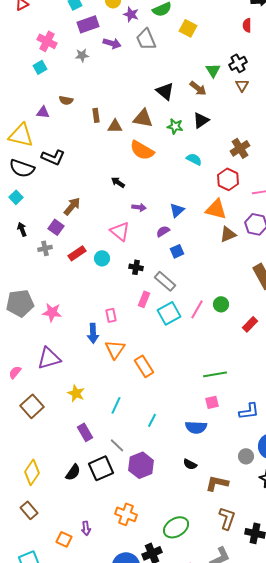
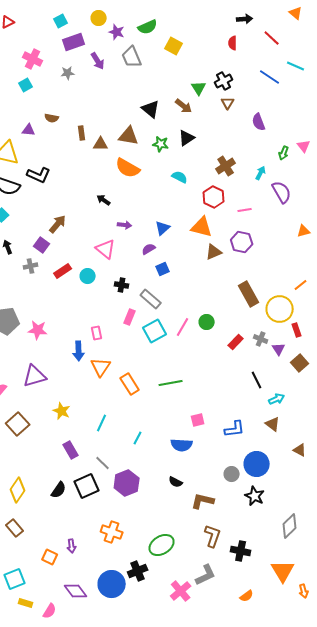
purple arrow: (112, 43) -> (98, 61), turned 42
green line: (215, 374) -> (171, 383), moved

